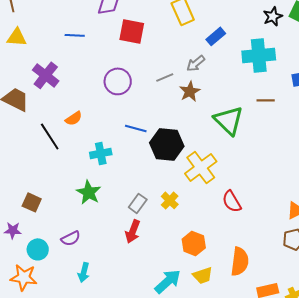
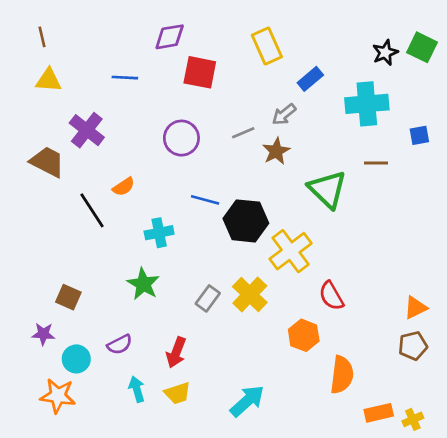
yellow cross: (170, 200) -> (250, 295), size x1.5
red arrow: (133, 231) -> (176, 352), moved
orange hexagon: (194, 243) -> (304, 335), moved
cyan arrow: (84, 272) -> (137, 389), turned 150
yellow trapezoid: (203, 275) -> (177, 393), moved

